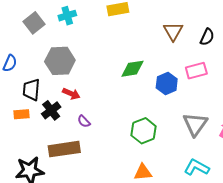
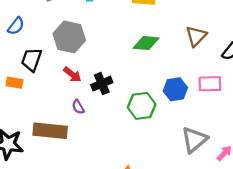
green diamond: (133, 69) -> (146, 43), moved
black cross: (51, 110) -> (102, 84), moved
green hexagon: (144, 131) -> (142, 106), moved

